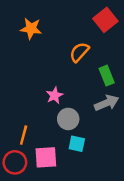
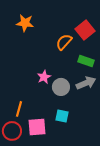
red square: (105, 20) -> (85, 30), moved
green rectangle: (107, 76) -> (86, 61), turned -49
gray circle: (68, 119) -> (61, 87), moved

